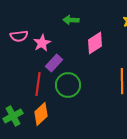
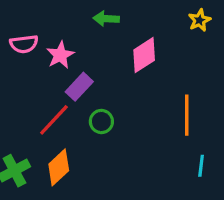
red line: (38, 84) -> (54, 120), turned 35
green circle: (68, 85) -> (101, 121), size x0.6

